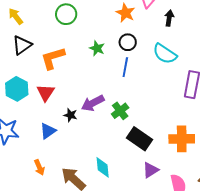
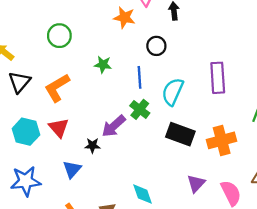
black circle: (128, 42) -> (156, 46), moved
cyan semicircle: (165, 54) -> (173, 92), moved, turned 95
green cross: (120, 111) -> (140, 109), moved
black rectangle: (140, 139) -> (180, 134), moved

